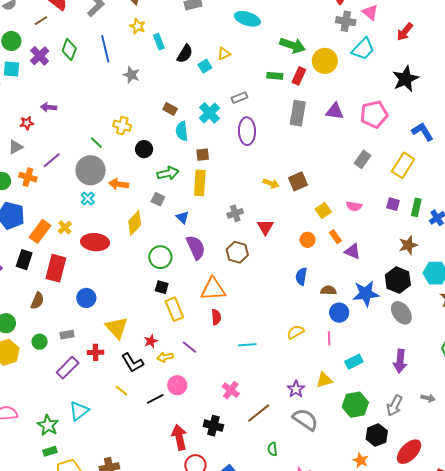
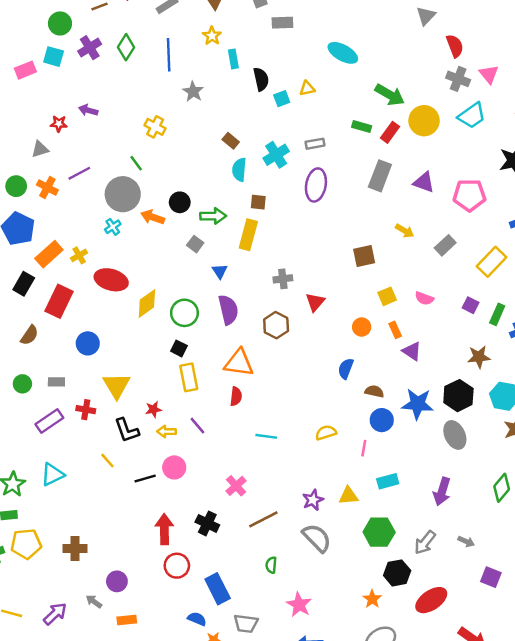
black semicircle: (185, 54) -> (261, 79), turned -54
yellow cross: (122, 126) -> (155, 127), moved
black circle: (144, 149) -> (180, 202), moved
yellow arrow: (271, 183) -> (405, 231), moved
yellow diamond: (135, 223) -> (147, 303), moved

